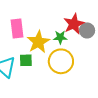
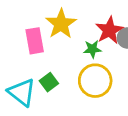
yellow star: (38, 42) -> (61, 24), moved
green square: (26, 60) -> (49, 82), turned -32

